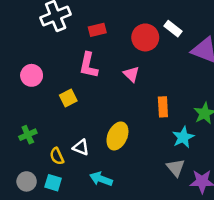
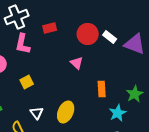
white rectangle: (173, 29) -> (110, 37), moved
pink L-shape: (88, 65) -> (23, 44), moved
white triangle: (81, 147) -> (37, 113), moved, turned 32

